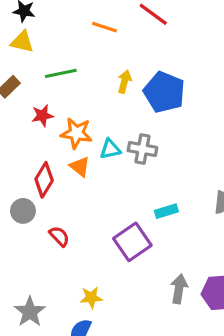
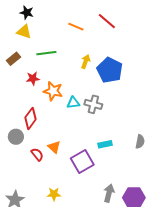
orange triangle: (80, 167) -> (54, 147), moved

